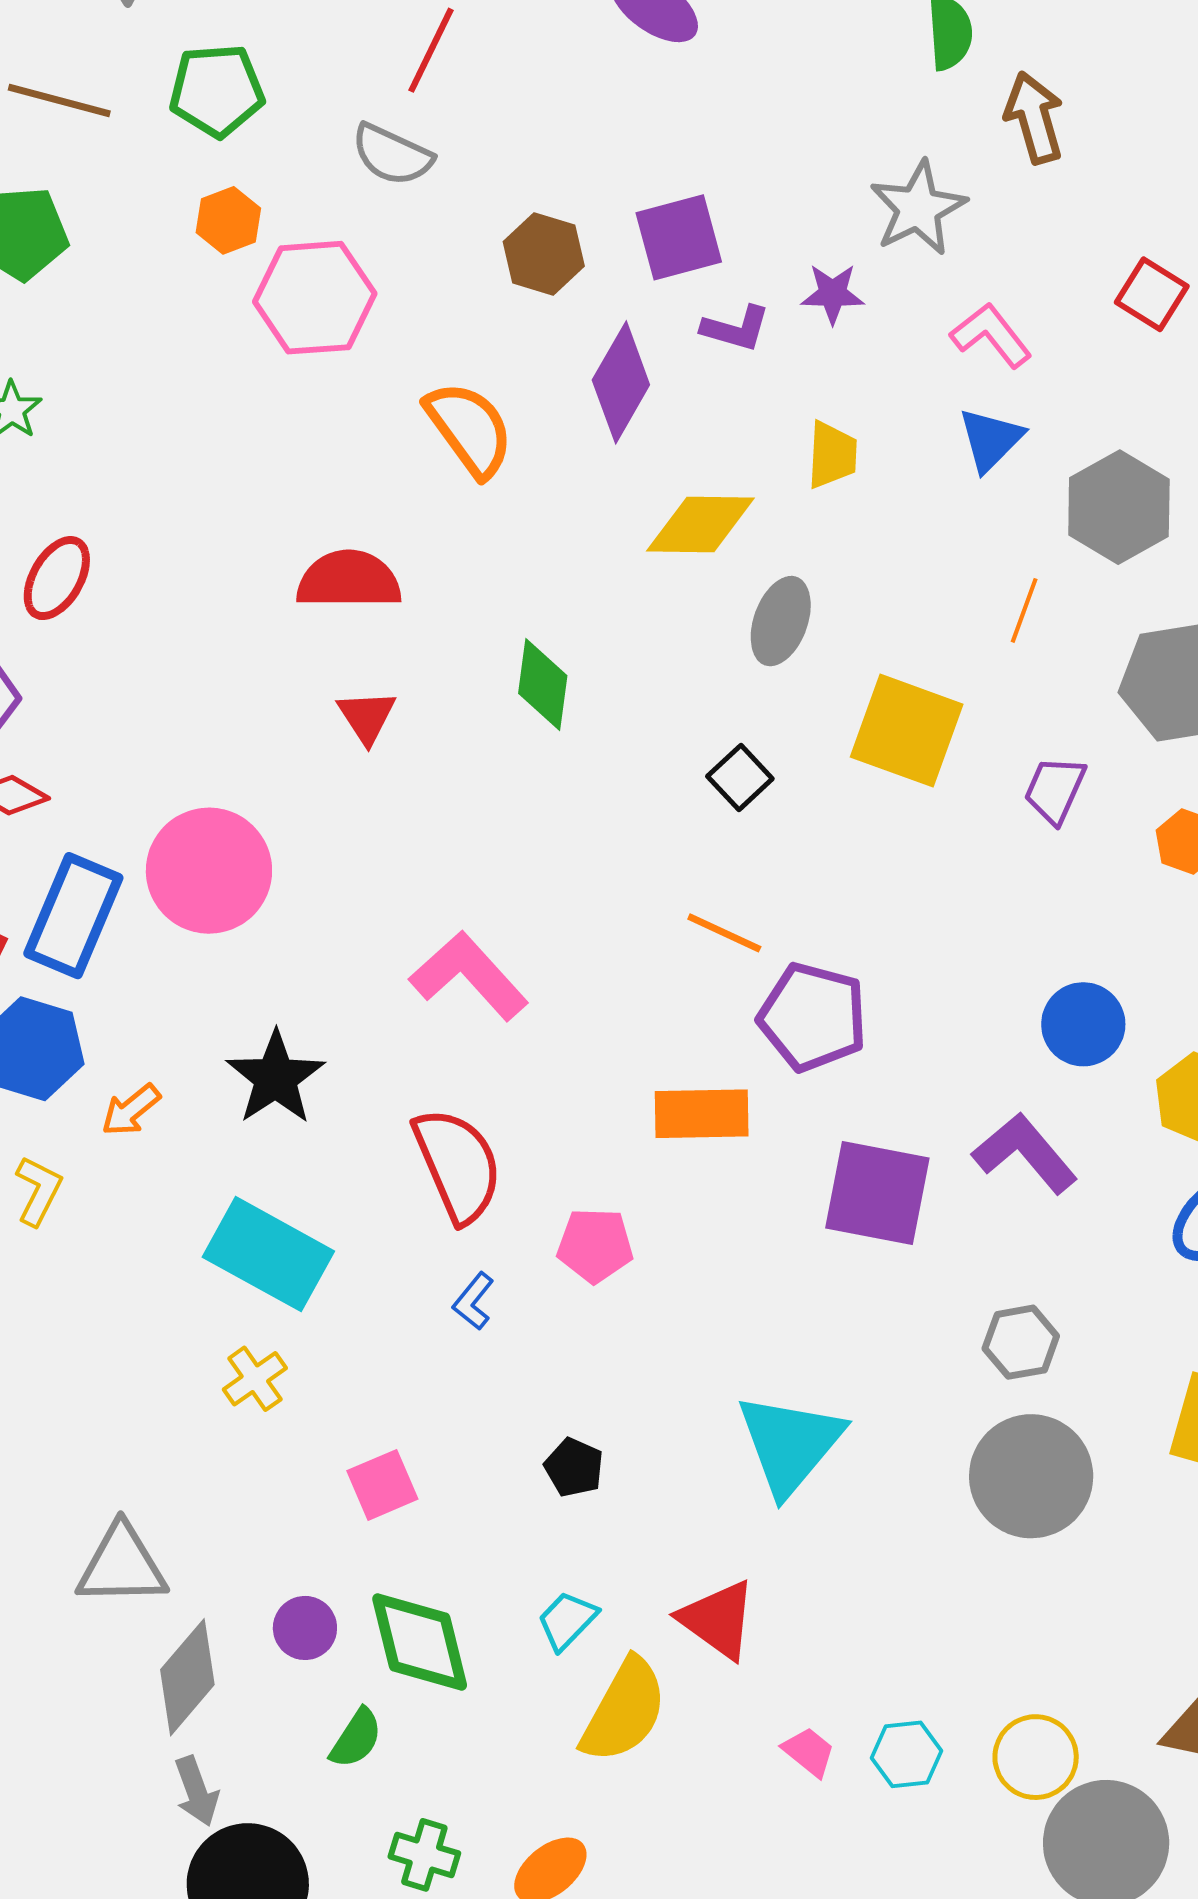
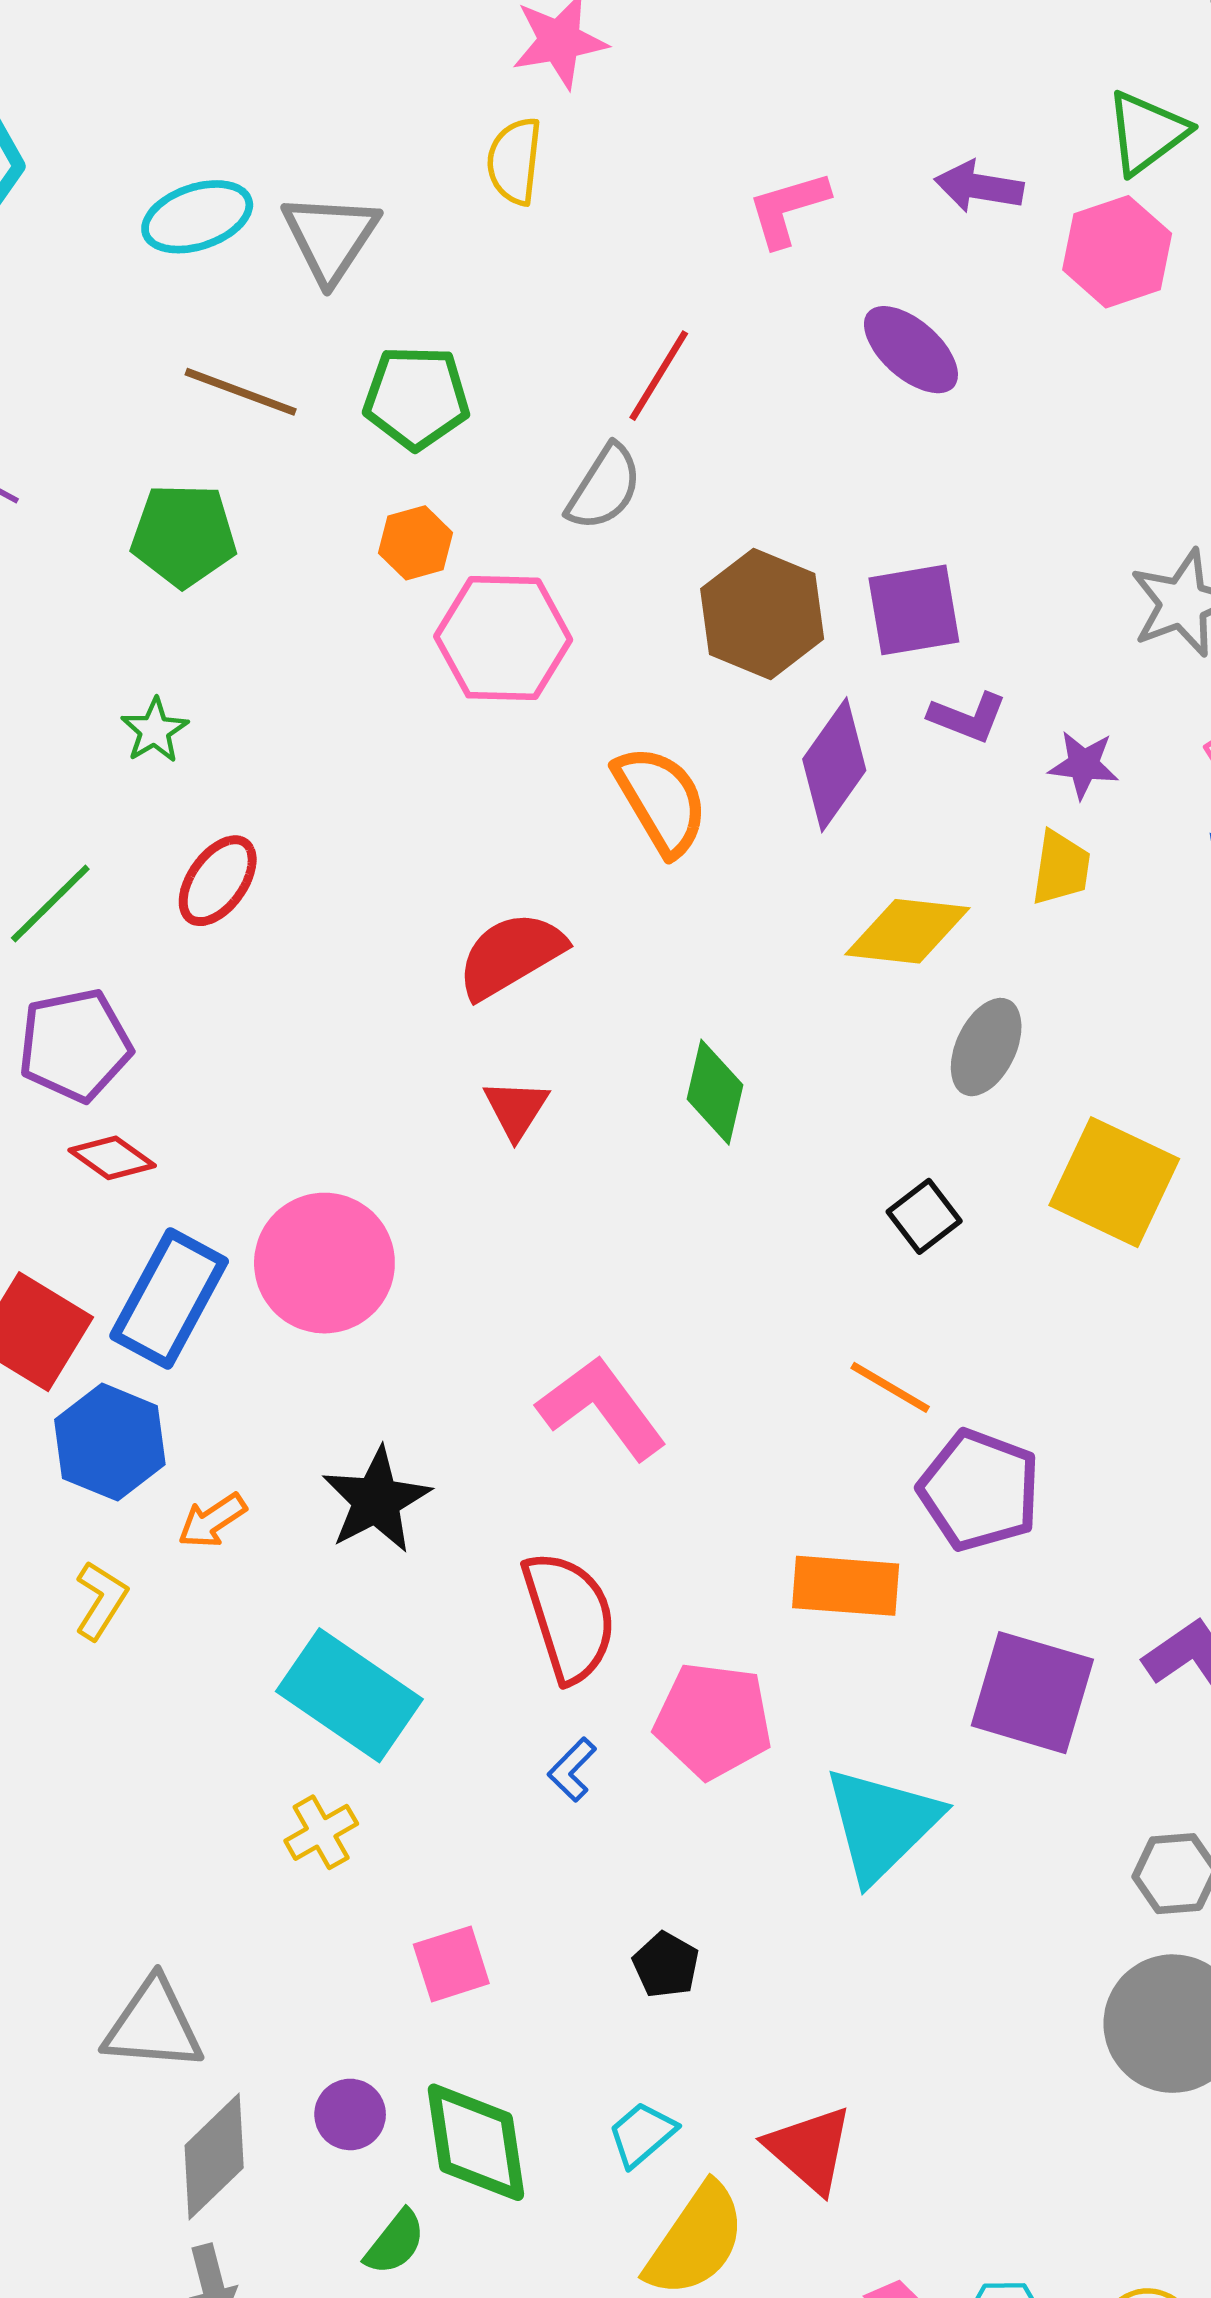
gray semicircle: (392, 155) -> (604, 487), turned -88
brown hexagon: (544, 254) -> (762, 614), size x1.4
purple star: (833, 294) -> (1084, 765), moved
red ellipse: (57, 578) -> (218, 881), moved
red semicircle: (349, 580) -> (511, 955), turned -36
pink pentagon: (595, 1245) -> (713, 1720), size x1.4
cyan triangle: (790, 1444) -> (882, 1824), moved

